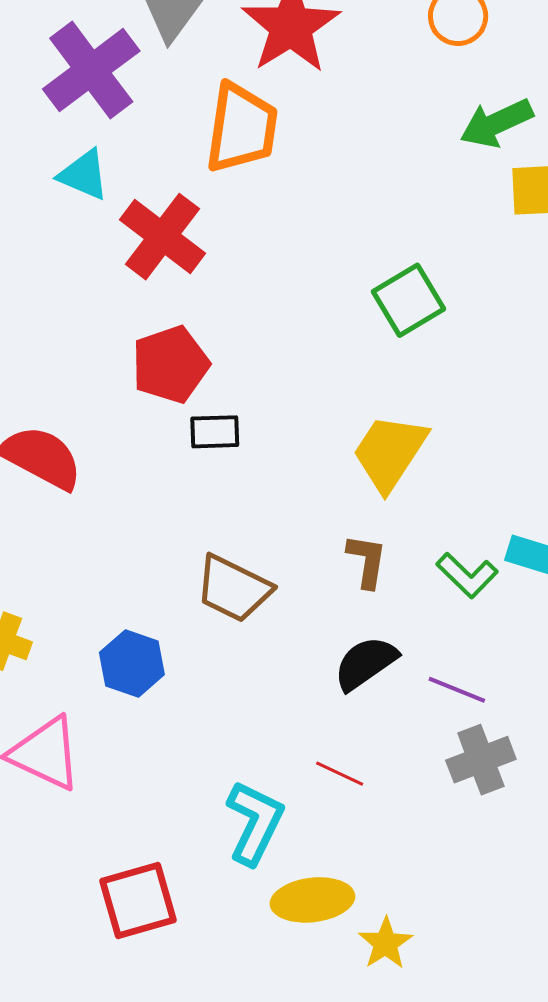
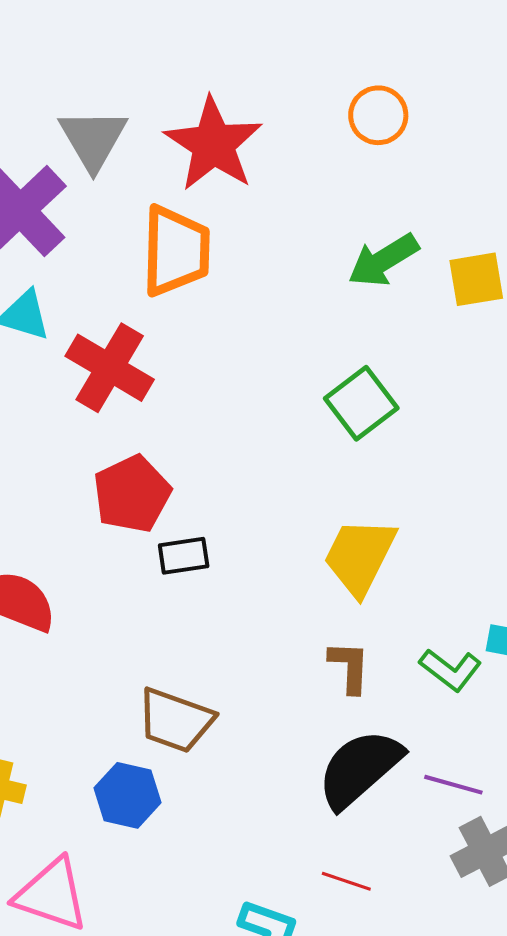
green arrow: (496, 123) -> (383, 260), moved
brown trapezoid: (234, 589) -> (175, 720), moved
black semicircle: (366, 663) -> (360, 769), size x1.4

